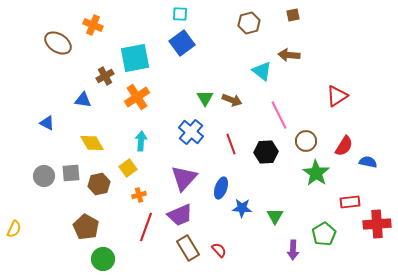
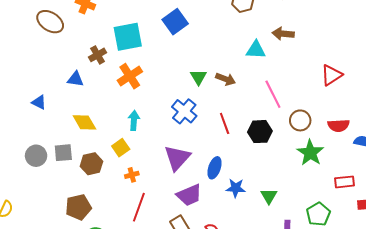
cyan triangle: (262, 71) -> (256, 50), turned -35
red semicircle: (344, 146) -> (339, 125), turned 55
purple trapezoid: (180, 215) -> (189, 195), moved
brown pentagon: (86, 227) -> (78, 207), turned 30

